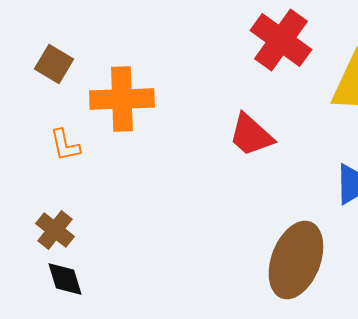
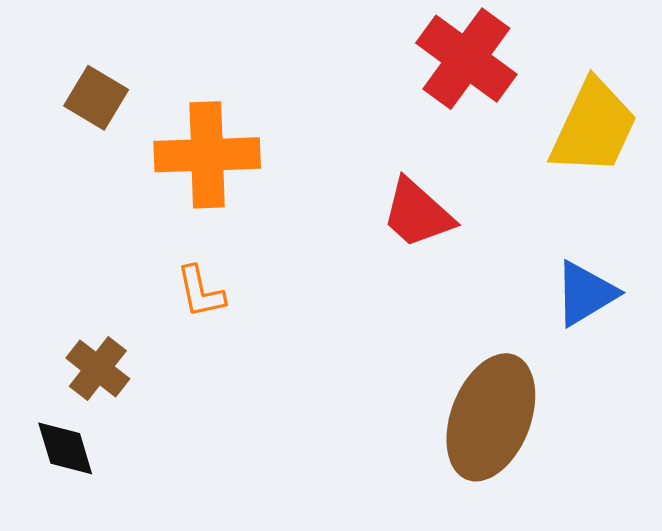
orange L-shape: (65, 145) -> (201, 292), moved
black diamond: (65, 279) -> (65, 448), moved

